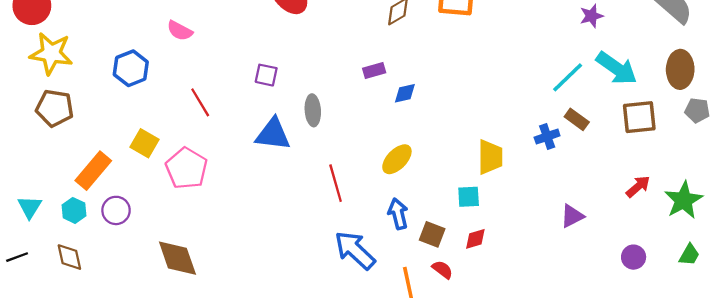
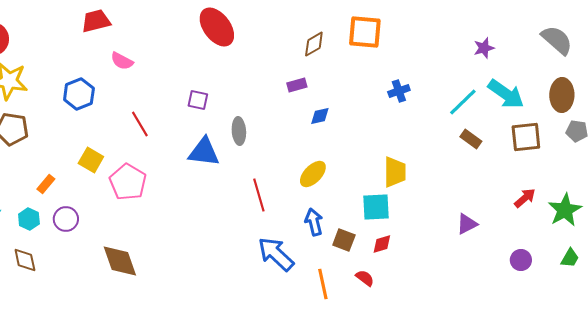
purple rectangle: (374, 71) -> (297, 85), moved
blue cross: (547, 136) -> (399, 91), moved
orange rectangle: (93, 171) -> (46, 184), size x0.6
cyan square: (469, 197) -> (376, 207), size x1.4
red semicircle: (442, 270) -> (365, 278), moved

